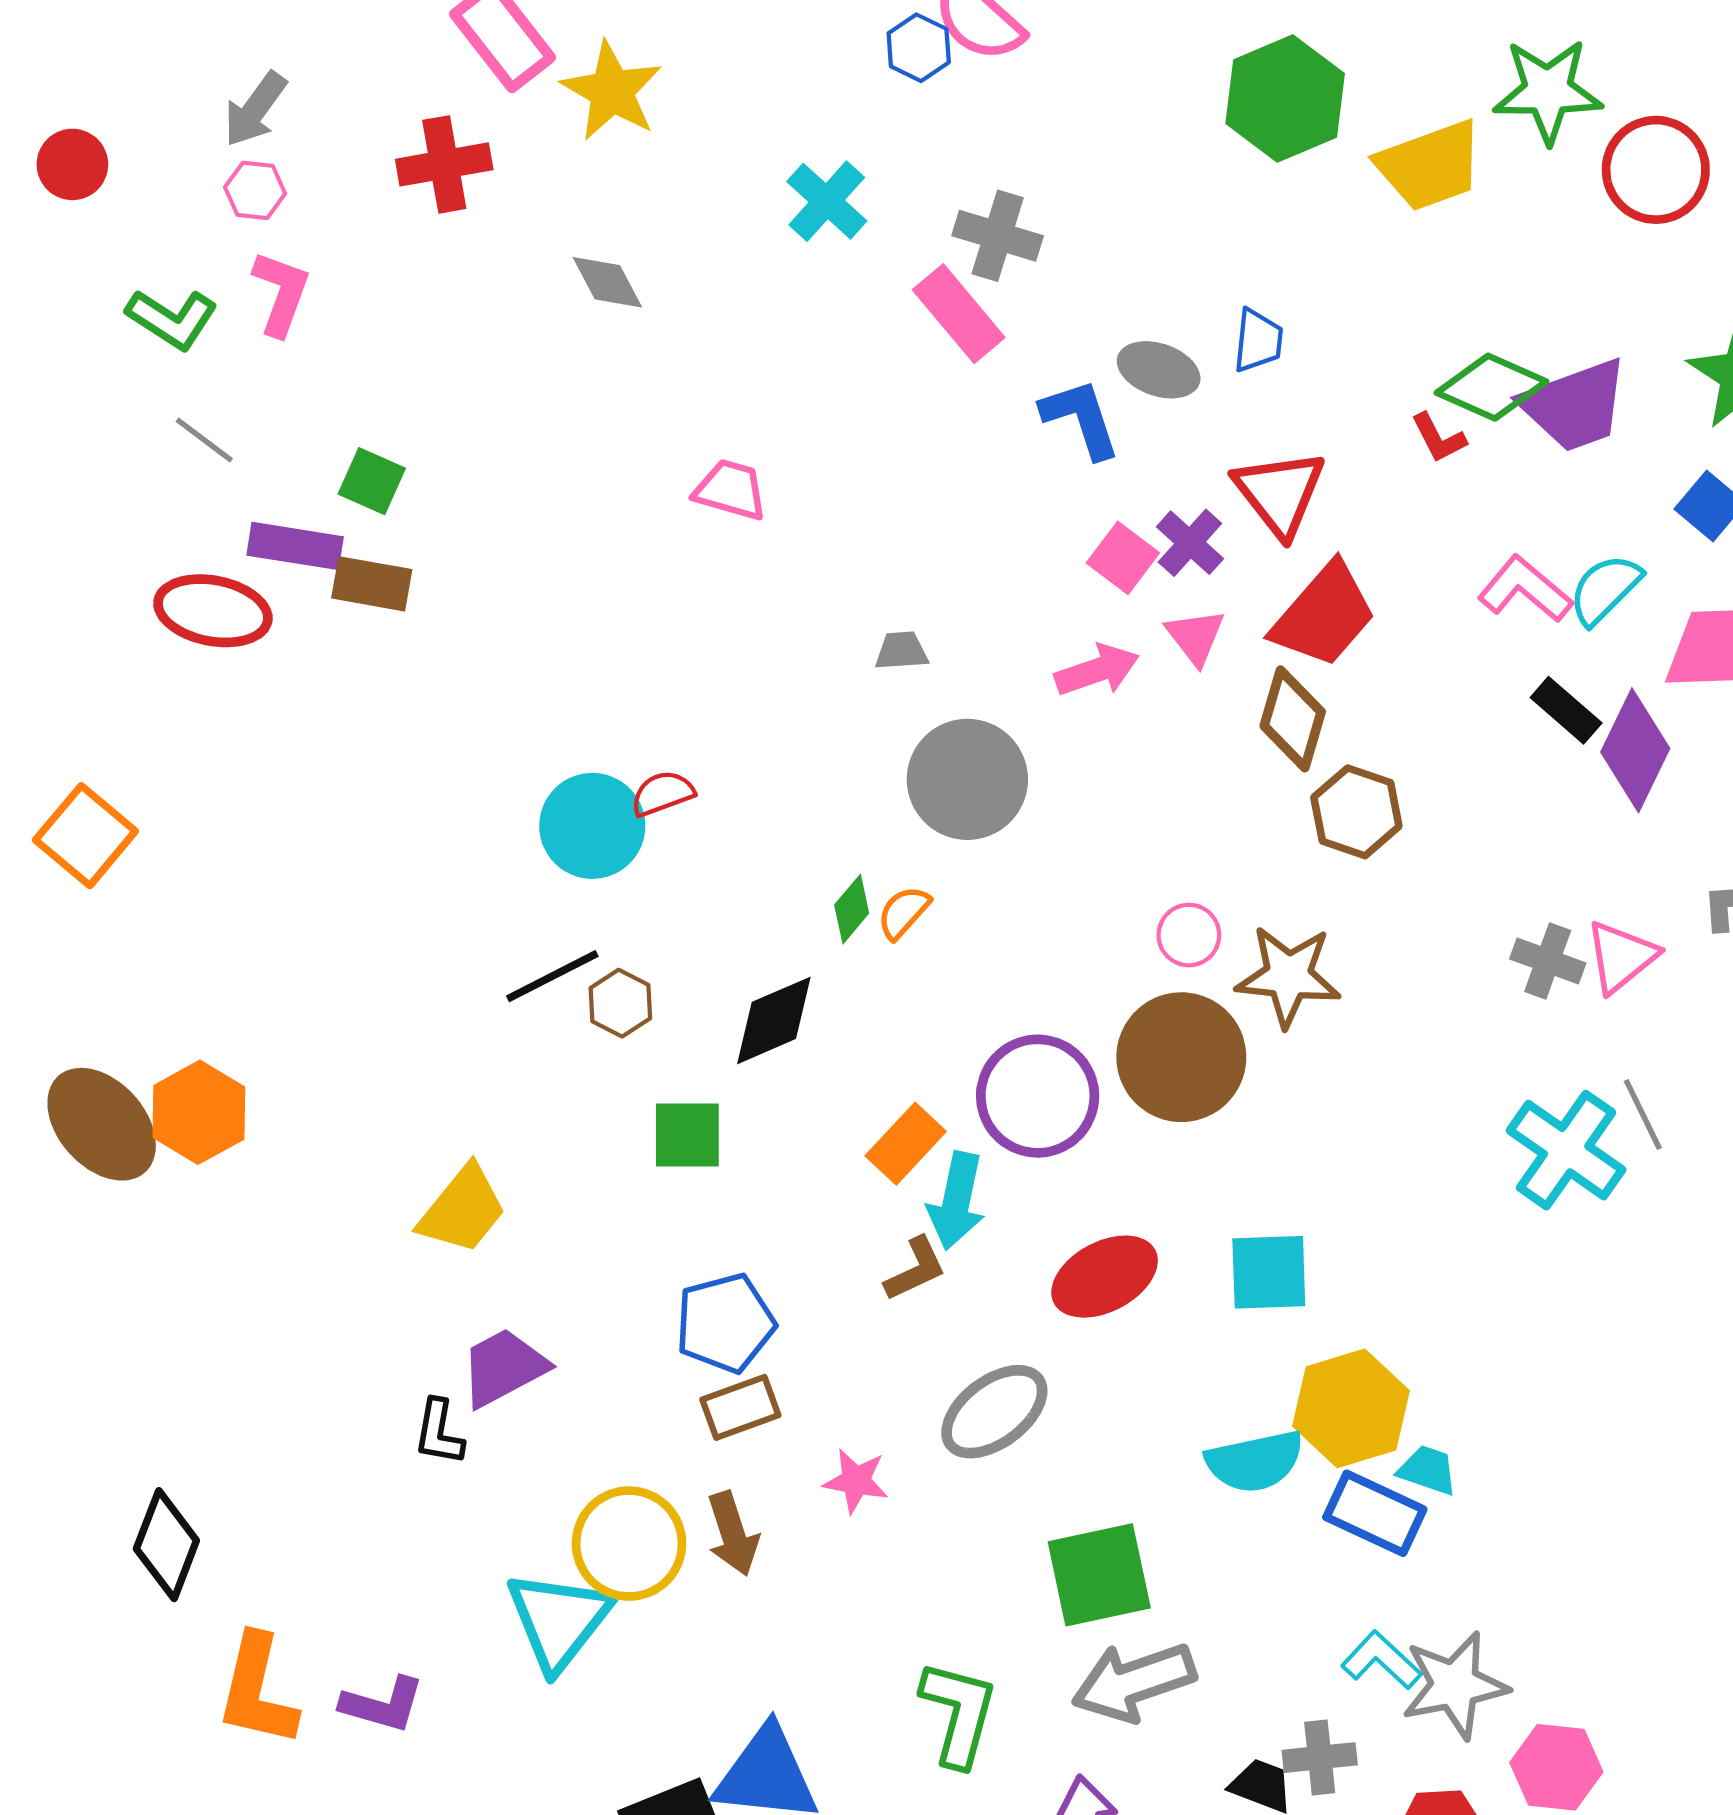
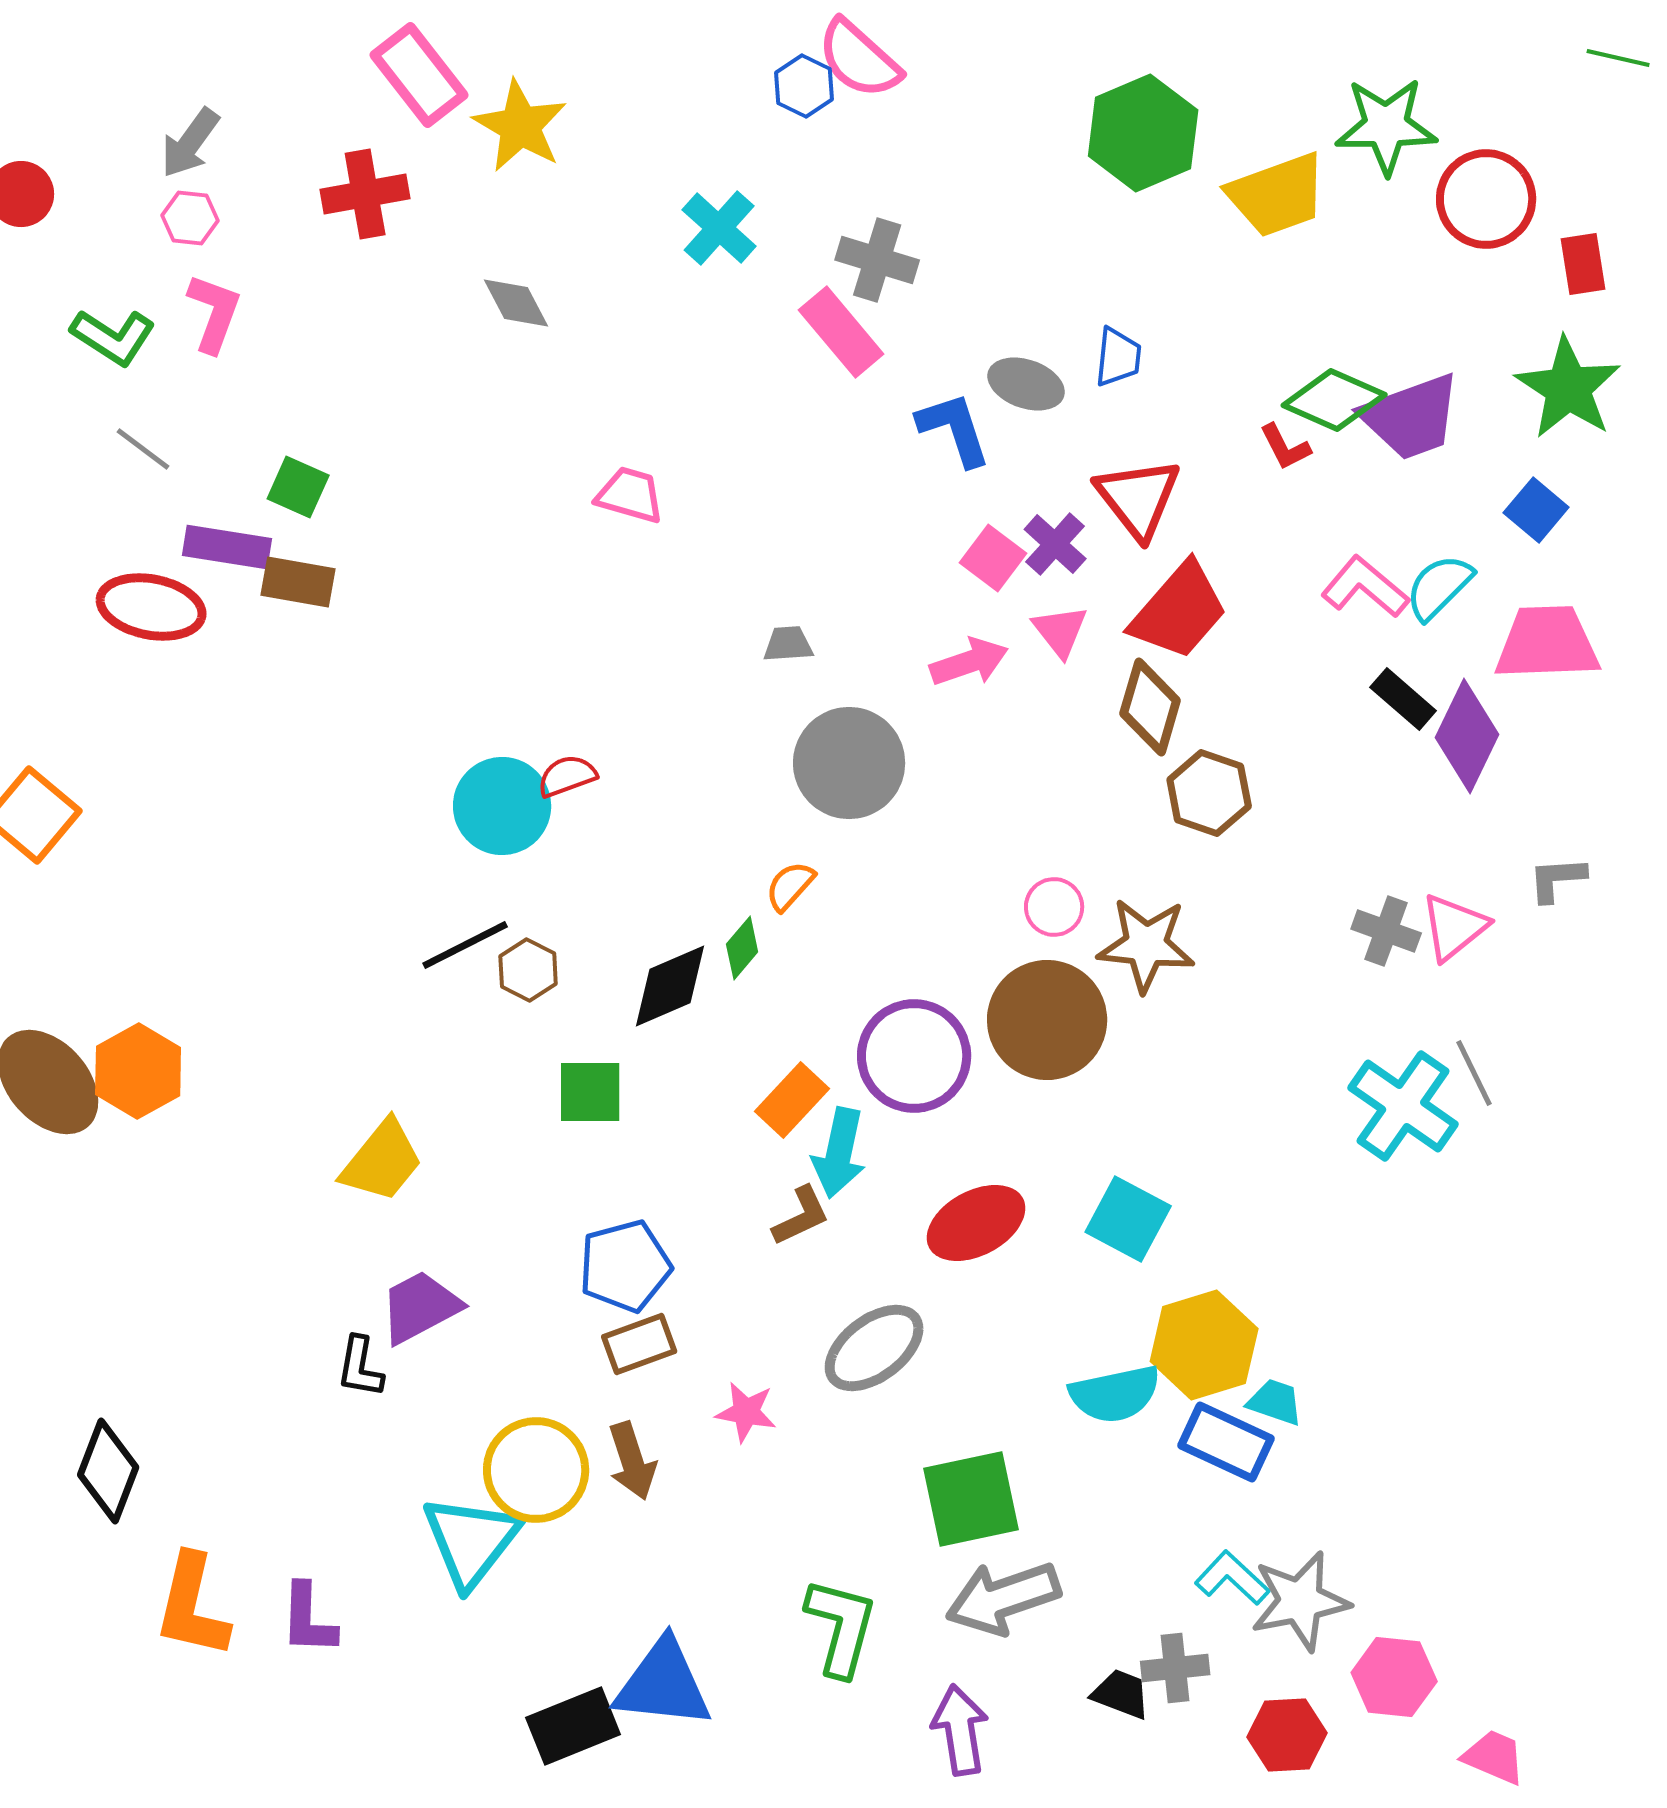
green diamond: (852, 909) -> (742, 948), moved
cyan square: (1269, 1272) -> (1128, 1219), turned 30
purple L-shape: (383, 1705) -> (308, 1619), turned 76

